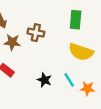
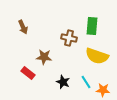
brown cross: (36, 33) -> (69, 38), moved
brown star: (12, 42) -> (44, 57), moved

